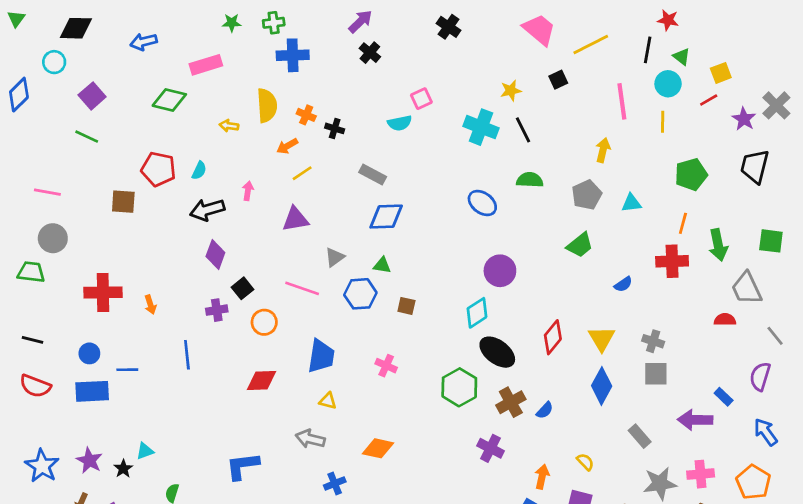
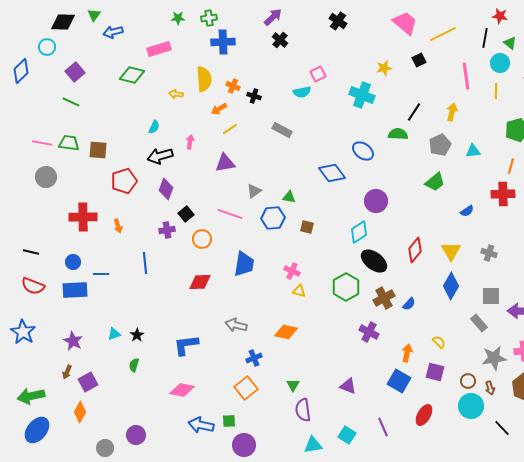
green triangle: (16, 19) -> (94, 15), moved
black line: (523, 130) -> (414, 112), moved, turned 60
red pentagon: (158, 169) -> (124, 181), moved, turned -30
blue diamond: (386, 217) -> (332, 173), moved, turned 56
green trapezoid: (31, 272) -> (69, 143), moved
gray square: (656, 374) -> (491, 296), moved
yellow triangle: (328, 401) -> (299, 291), moved
blue star: (42, 466) -> (23, 332), moved
black star: (123, 469) -> (137, 335), moved

